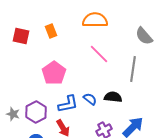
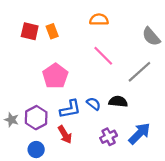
orange semicircle: (95, 20) -> (99, 20), size x0.7
red square: (21, 36) -> (30, 31), moved
gray line: (133, 69) -> (139, 72), turned 40

